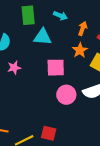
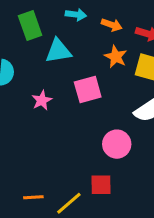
orange arrow: (83, 28) -> (112, 25), turned 104
pink star: (14, 68) -> (42, 100), moved
pink circle: (66, 95) -> (117, 144), moved

